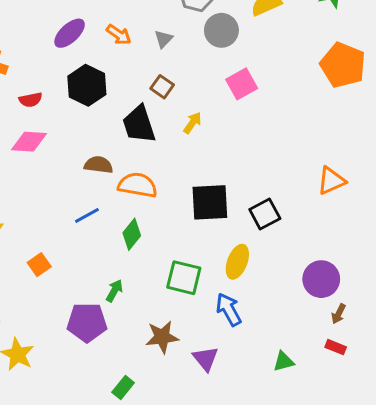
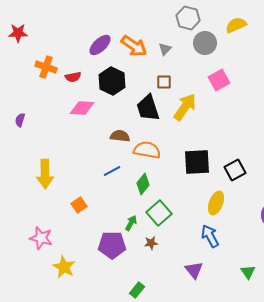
orange arrow: (119, 35) -> (134, 46), size x1.5
brown square: (162, 87) -> (164, 82), turned -35
red semicircle: (31, 100) -> (73, 77), moved
yellow arrow: (192, 123) -> (185, 107), size x1.8
pink diamond: (29, 142) -> (82, 108), moved
green square: (184, 278) -> (159, 213), moved, turned 35
brown star: (162, 337) -> (151, 243), moved, size x0.6
green triangle: (284, 362) -> (248, 272), turned -49

